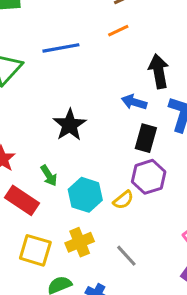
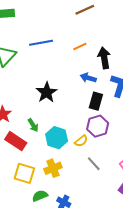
orange line: (118, 31) -> (80, 47), moved
gray line: (126, 256) -> (94, 164), moved

